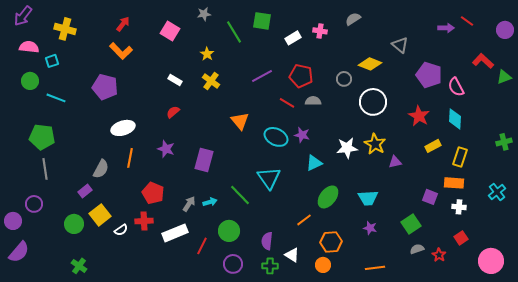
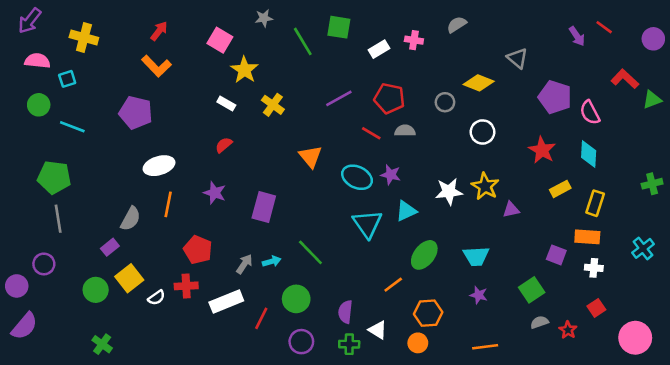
purple arrow: (446, 28) -> (577, 36), turned 56
yellow star: (207, 54) -> (244, 70), moved, size x1.5
white circle: (373, 102) -> (483, 132), size x0.7
cyan triangle: (269, 178) -> (367, 224), moved

